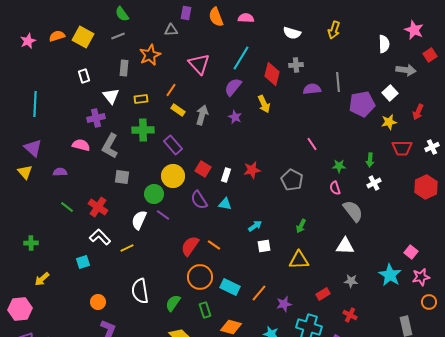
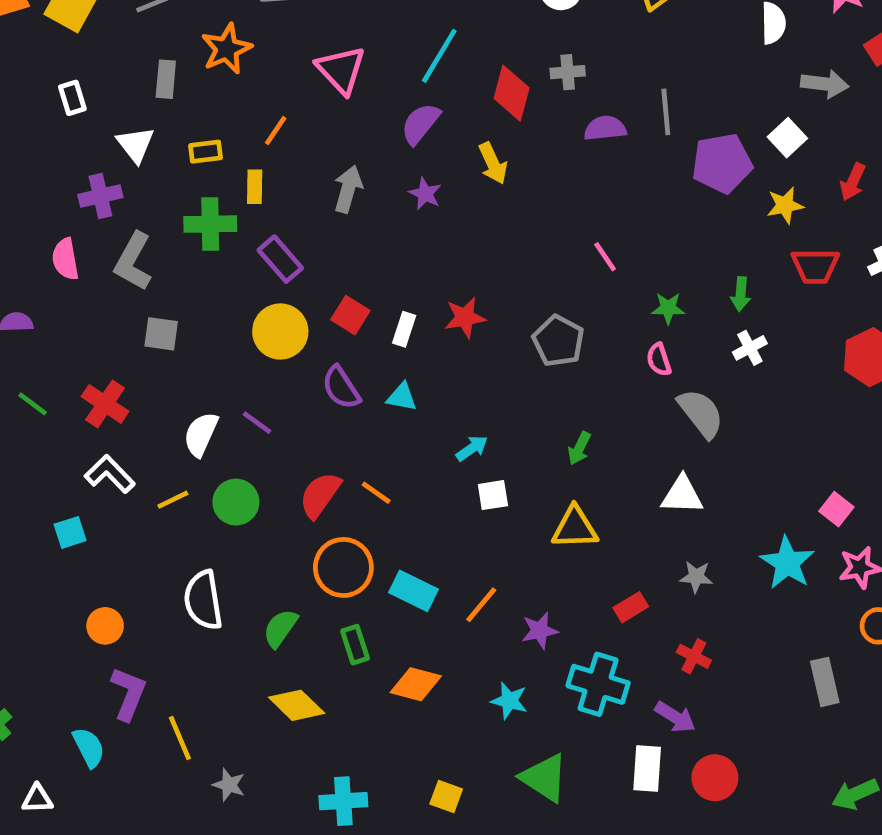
yellow rectangle: (178, 110) -> (255, 187), moved, turned 56
pink semicircle: (81, 145) -> (65, 259), turned -114
green circle: (154, 194) -> (236, 502), moved

